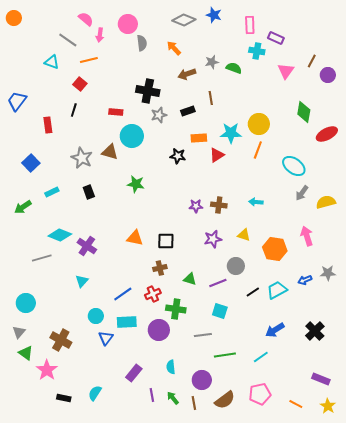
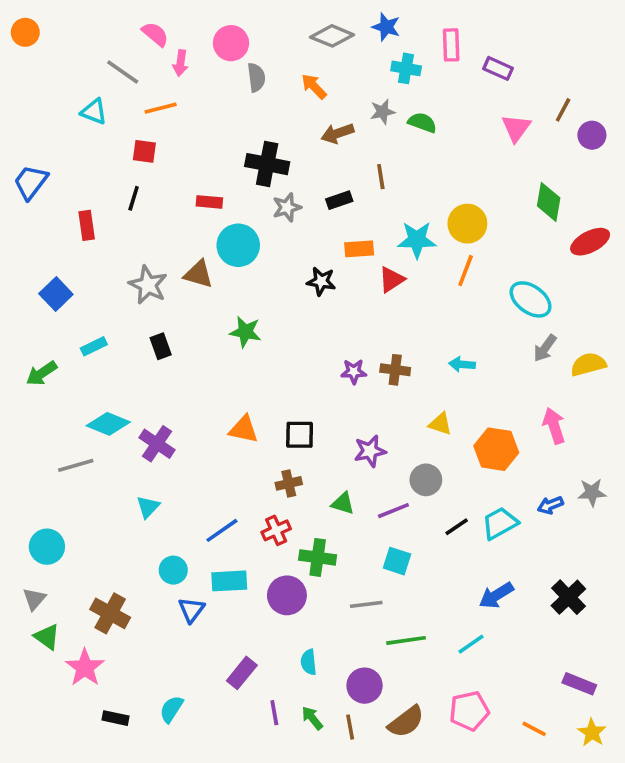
cyan cross: (257, 51) -> (406, 68), moved
red square: (80, 84) -> (144, 151), turned -32
purple star: (213, 239) -> (370, 451), moved

